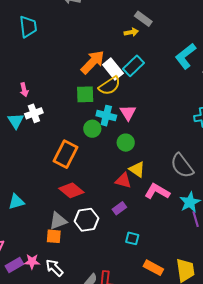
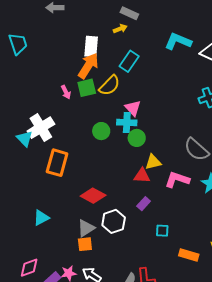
cyan L-shape: (185, 56) -> (178, 41), turned 72
white rectangle: (113, 69) -> (91, 46), moved, turned 55
pink arrow: (24, 90) -> (66, 92), moved
green square: (85, 94) -> (87, 88), moved
white cross: (34, 113) -> (41, 128), size x1.5
cyan cross: (106, 116) -> (127, 122), moved
orange rectangle: (65, 154) -> (57, 163), moved
yellow triangle: (137, 169) -> (153, 162), turned -36

